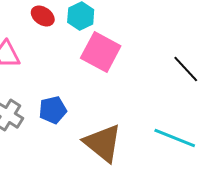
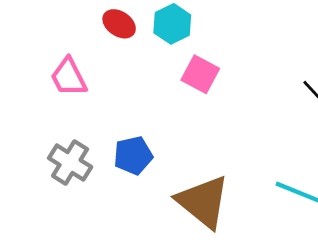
pink square: (101, 52) -> (200, 74), size x0.7

